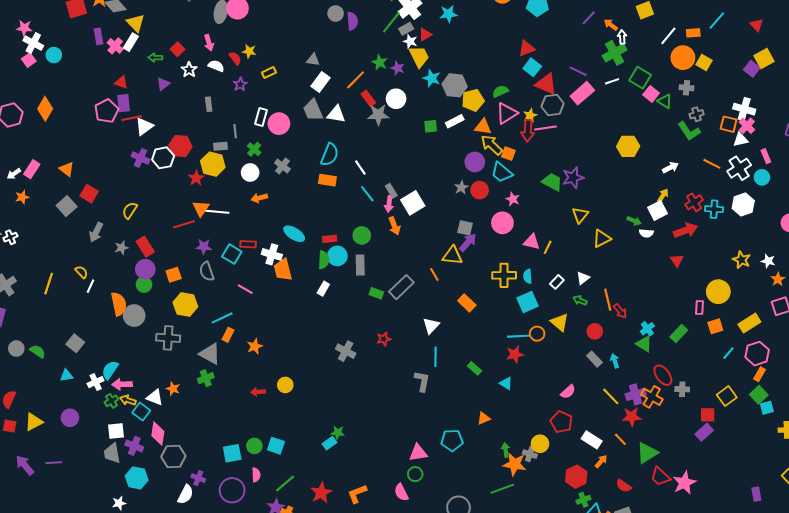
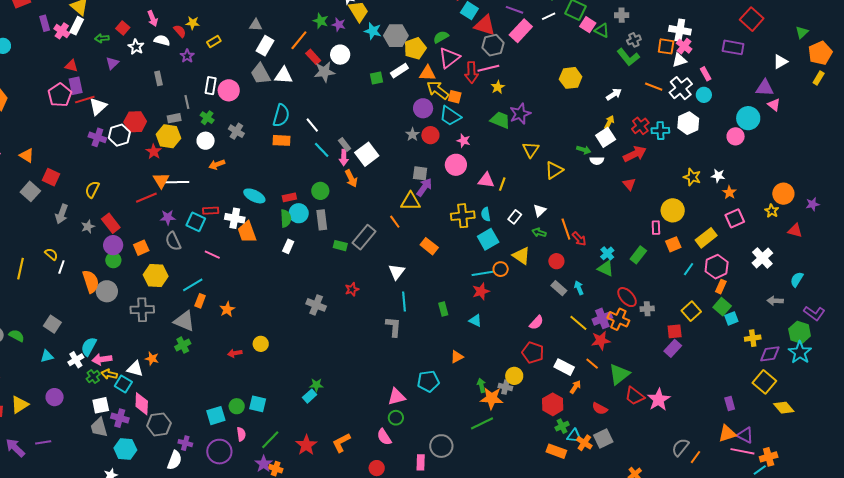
yellow star: (530, 115) -> (498, 87), moved
green rectangle: (475, 368) -> (443, 309), turned 40

